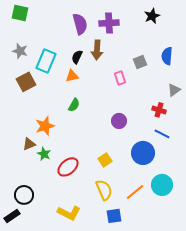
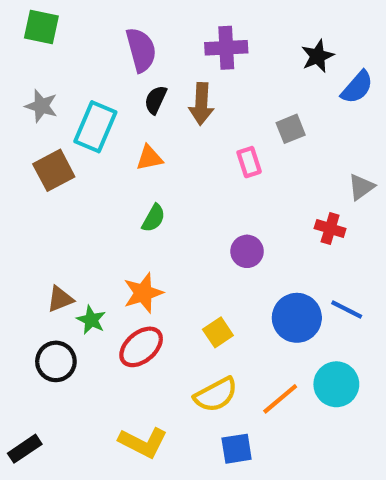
black star: (152, 16) -> (318, 56), moved
purple semicircle: (80, 24) -> (141, 50), moved
blue semicircle: (167, 56) -> (357, 87), moved, turned -144
black semicircle: (77, 57) -> (156, 100), moved
orange star: (45, 126) -> (143, 293), moved
blue line: (162, 134) -> (347, 310), moved
yellow semicircle: (104, 190) -> (216, 395), turned 85
black circle: (24, 195) -> (56, 361), moved

